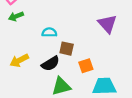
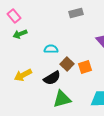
brown square: (67, 49) -> (67, 64), turned 32
orange square: (86, 66) -> (85, 67), moved

